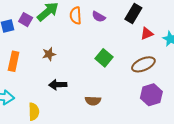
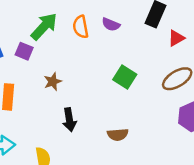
purple square: (26, 20) -> (24, 51), moved
black arrow: (58, 85) -> (69, 120), turned -90

